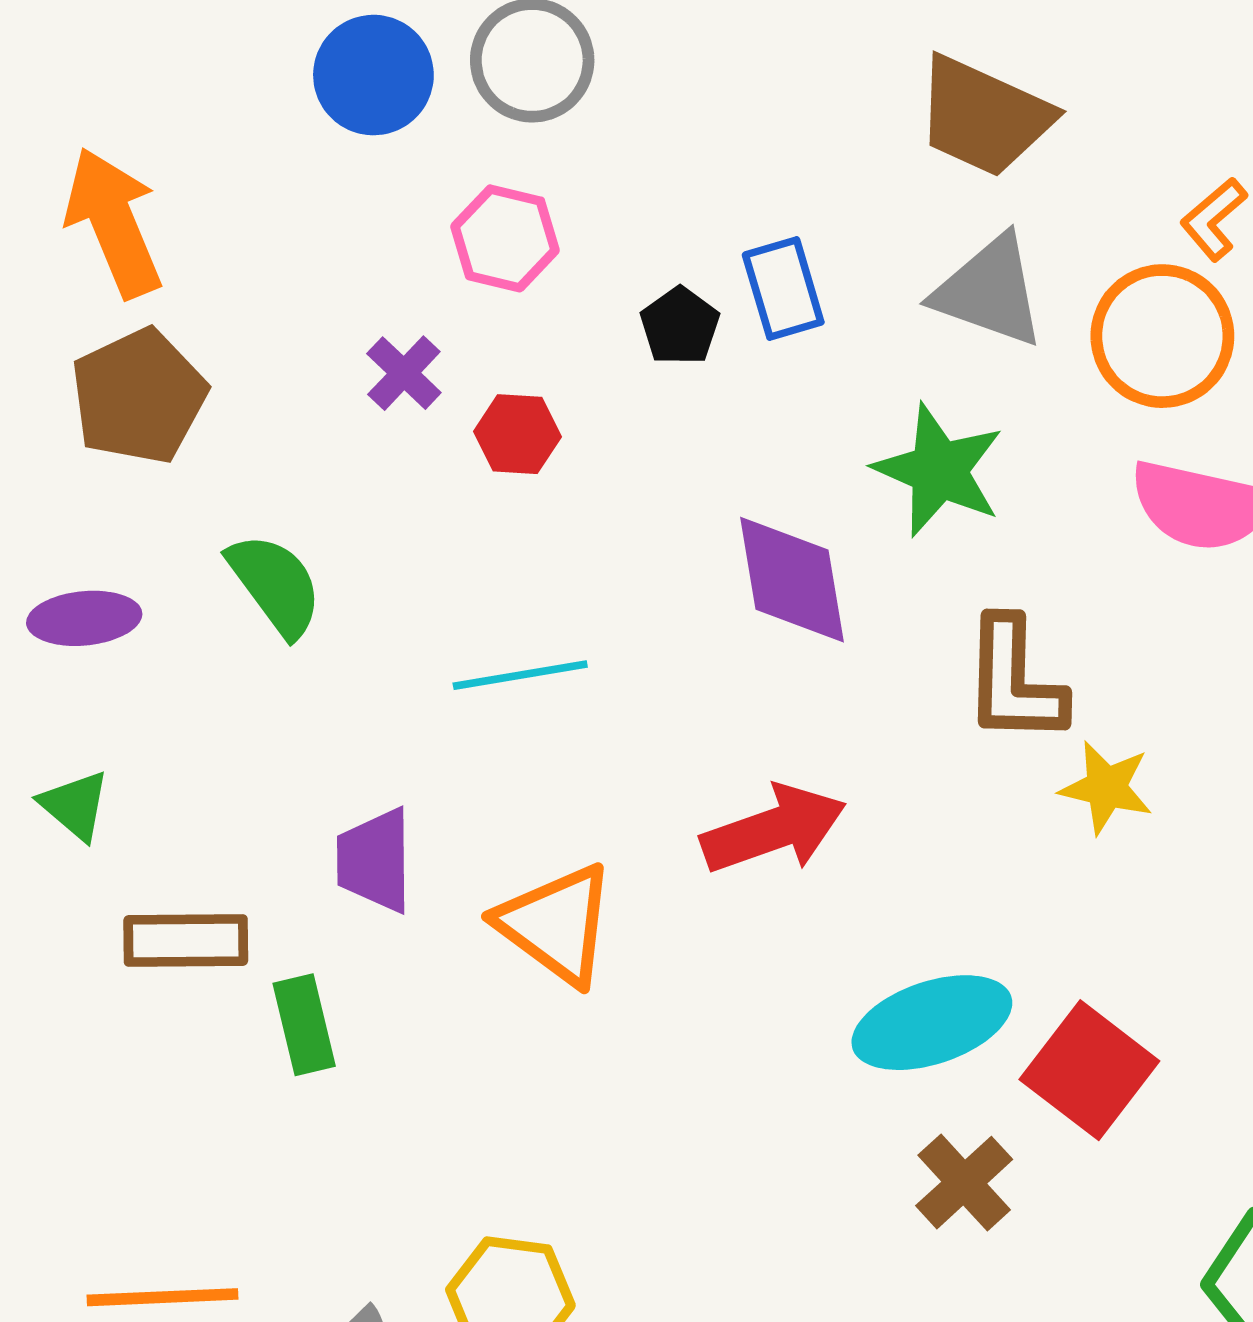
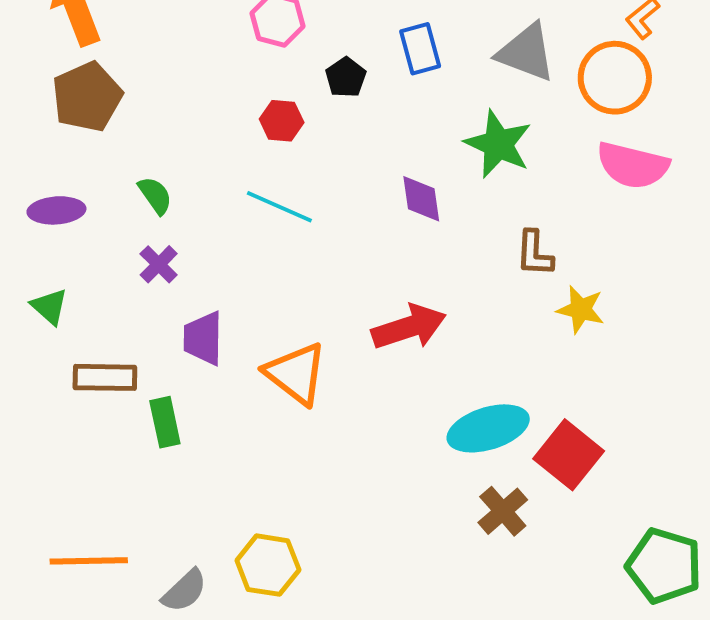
black pentagon: (680, 326) -> (346, 77), moved
purple cross: (404, 373) -> (159, 264), moved
purple diamond: (792, 580) -> (421, 199), size x0.7
green semicircle: (275, 585) -> (155, 195), size x0.7
cyan line: (520, 675) -> (279, 207), moved, turned 32
brown L-shape: (1014, 681) -> (534, 253), size x0.7

